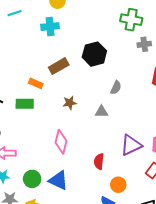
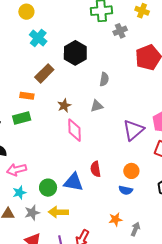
cyan cross: (50, 27) -> (38, 38), moved, turned -30
pink diamond: (61, 142) -> (75, 130), moved
red semicircle: (99, 162) -> (96, 169), moved

